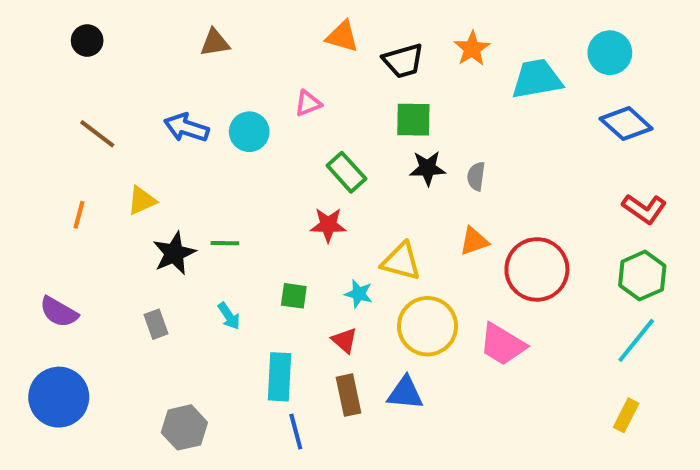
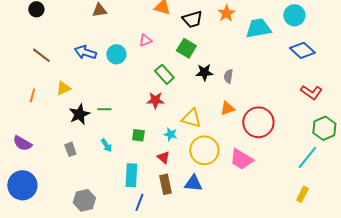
green square: (413, 120) -> (186, 48), moved, turned 30
green hexagon: (642, 276) -> (324, 128), moved
blue line: (296, 432) -> (139, 202), turned 36

